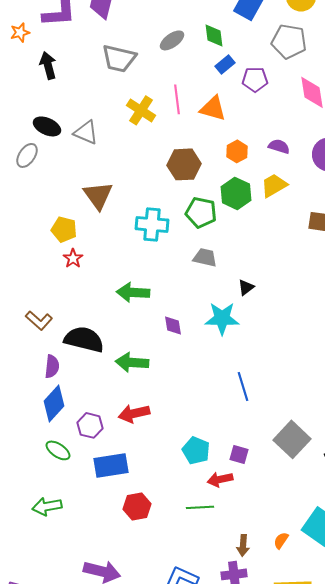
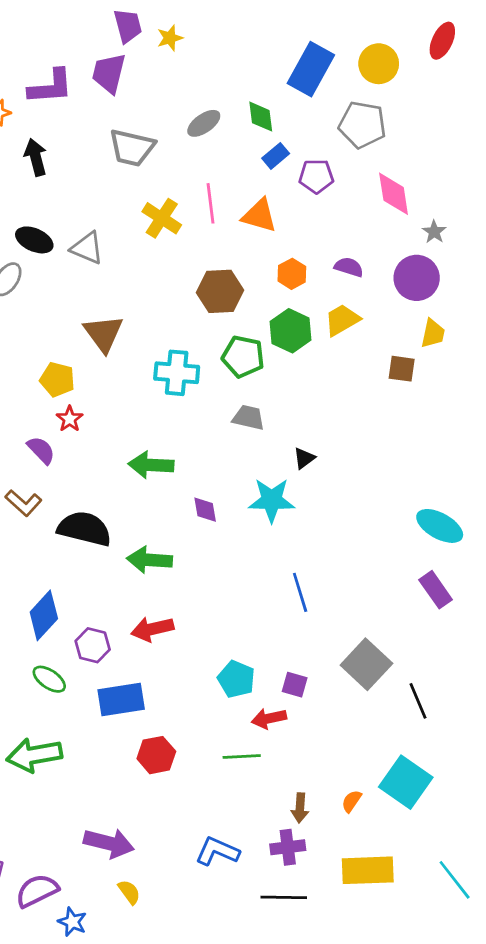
purple semicircle: (52, 366) -> (41, 450), moved, turned -50
green arrow: (47, 506) -> (34, 755), size x1.4

